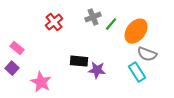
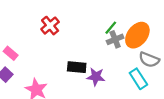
gray cross: (93, 17) -> (115, 39), moved

